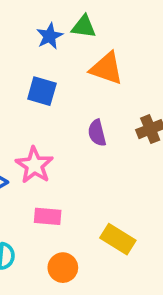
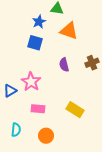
blue star: (50, 36) -> (39, 22), moved
yellow rectangle: (118, 239) -> (75, 110), moved

